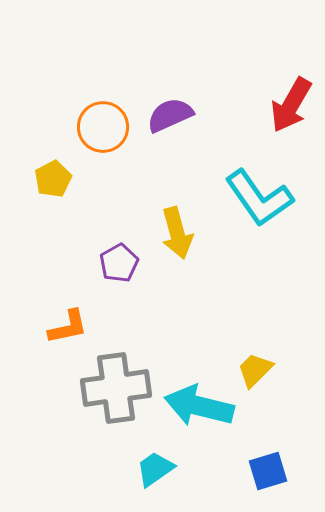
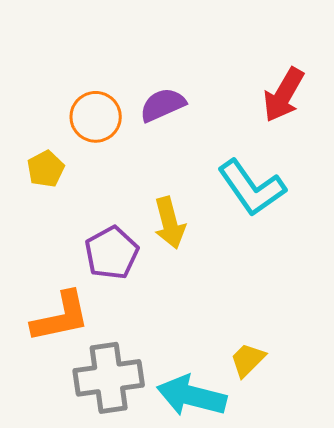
purple pentagon: (119, 263) -> (112, 253), size x1.4
orange L-shape: (68, 327) -> (61, 317), size x1.5

